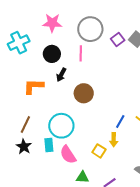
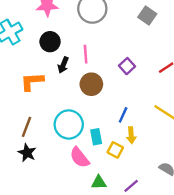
purple square: (118, 40) -> (127, 66), moved
pink line: (81, 53) -> (86, 54), moved
blue line: (120, 122) -> (123, 115), moved
cyan rectangle: (49, 145) -> (96, 137), moved

